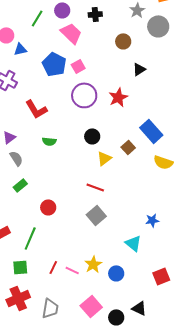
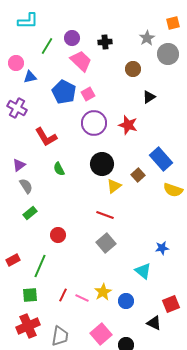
red star: (118, 97) -> (128, 125), turned -30
black circle: (92, 136) -> (102, 164), size x1.5
green semicircle: (49, 141) -> (59, 169), turned 56
black triangle: (139, 308) -> (154, 323), moved

